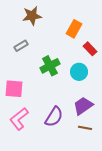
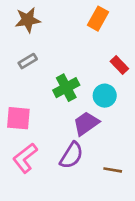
brown star: (32, 16) -> (28, 20), moved
orange rectangle: (74, 29) -> (98, 19), moved
purple trapezoid: (83, 106) -> (86, 123), moved

